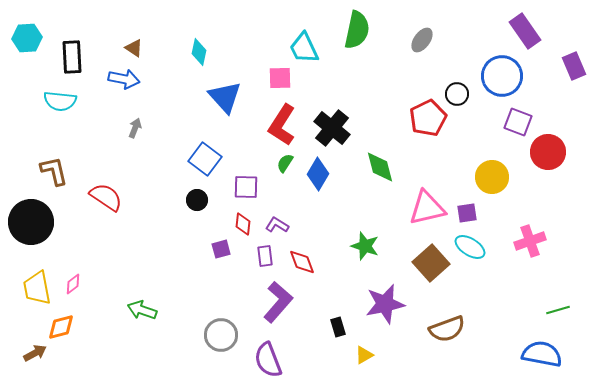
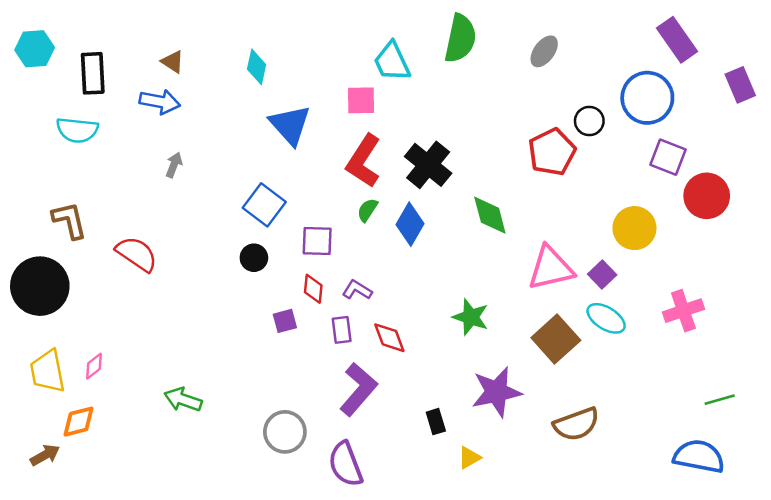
purple square: (467, 213) -> (602, 275), turned -35

